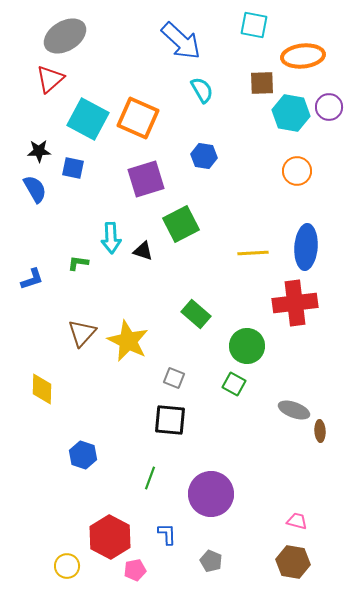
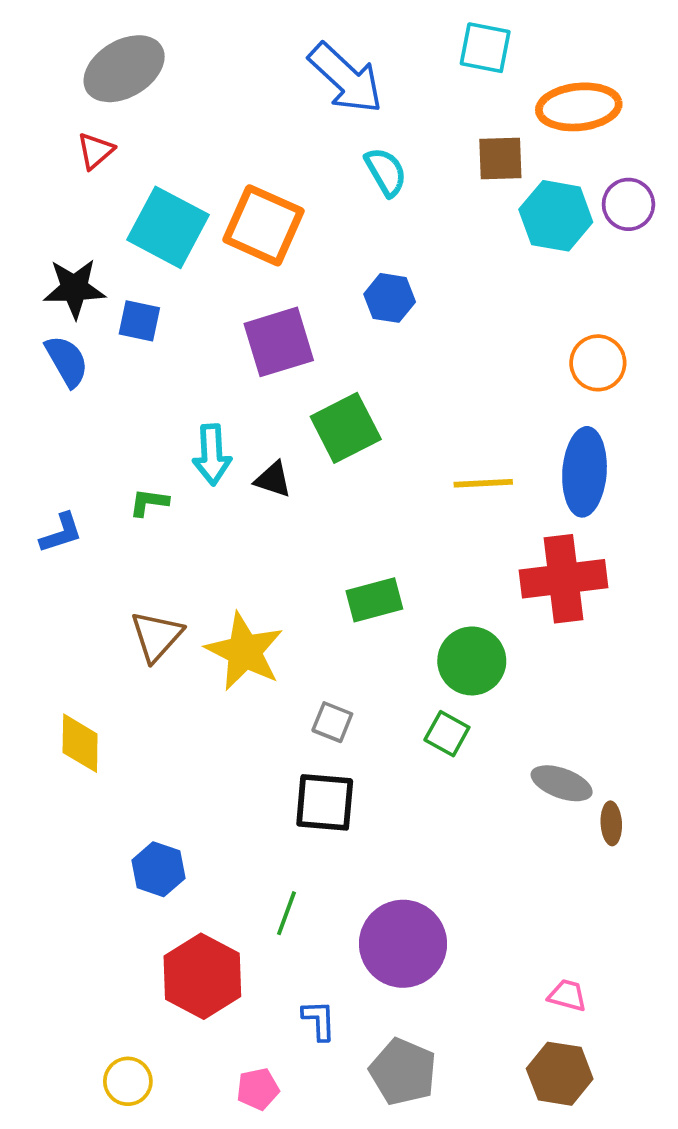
red triangle: (50, 79) -> (95, 151), size x0.7
black star: (39, 151) -> (74, 288), size x1.4
orange circle: (297, 171) -> (598, 363), moved
green rectangle: (196, 314) -> (374, 600), turned -56
red hexagon: (110, 537) -> (202, 976), moved
gray pentagon: (211, 561) -> (403, 1072), size x1.6

